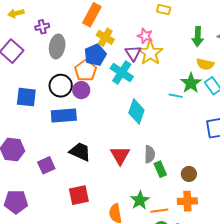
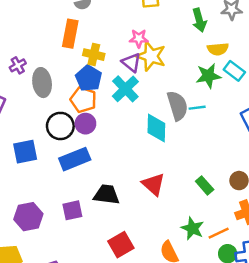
cyan cross: (122, 73) -> (125, 89), turned 30
green star: (191, 83) -> (208, 76), turned -30
cyan line: (176, 96) -> (197, 108), moved
gray semicircle: (150, 154) -> (177, 106), moved, size x1.4
purple square: (46, 165) -> (72, 210), moved, turned 30

